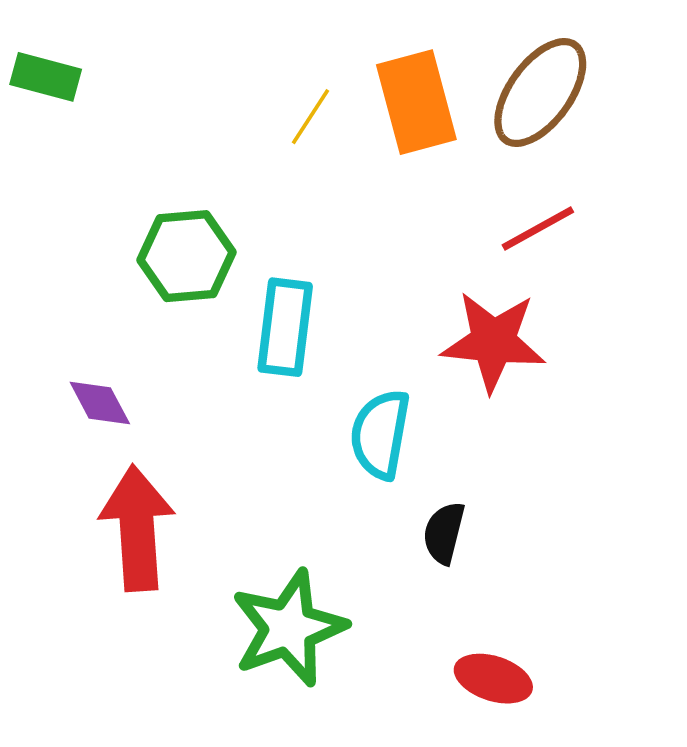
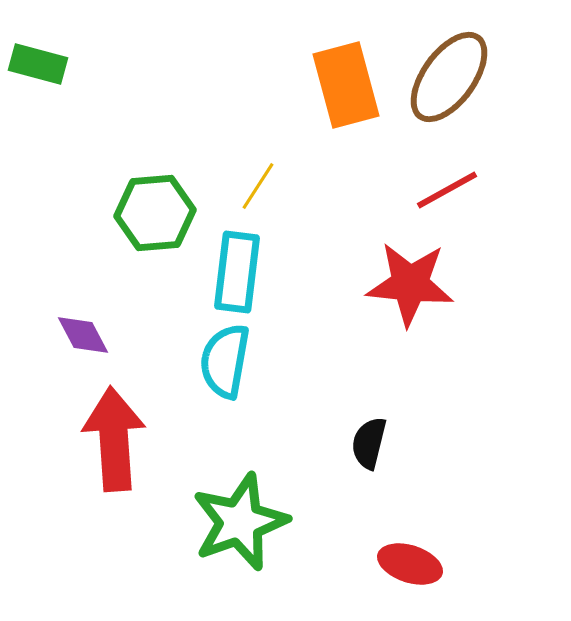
yellow line: (310, 117) -> (258, 186), moved
cyan semicircle: (380, 434) -> (225, 361), moved

